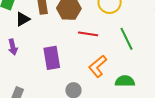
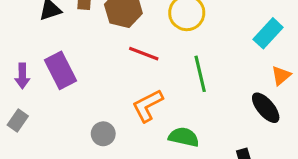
purple arrow: (13, 47) -> (22, 76), moved
purple rectangle: (52, 58) -> (60, 70), moved, turned -30

